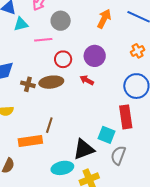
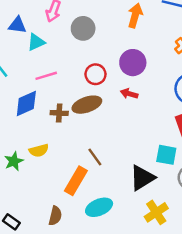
pink line: (43, 40) -> (46, 76), moved
brown line: (49, 125) -> (95, 157), turned -42
orange rectangle: (30, 141) -> (76, 181), turned -40
cyan ellipse: (62, 168) -> (99, 207), moved

